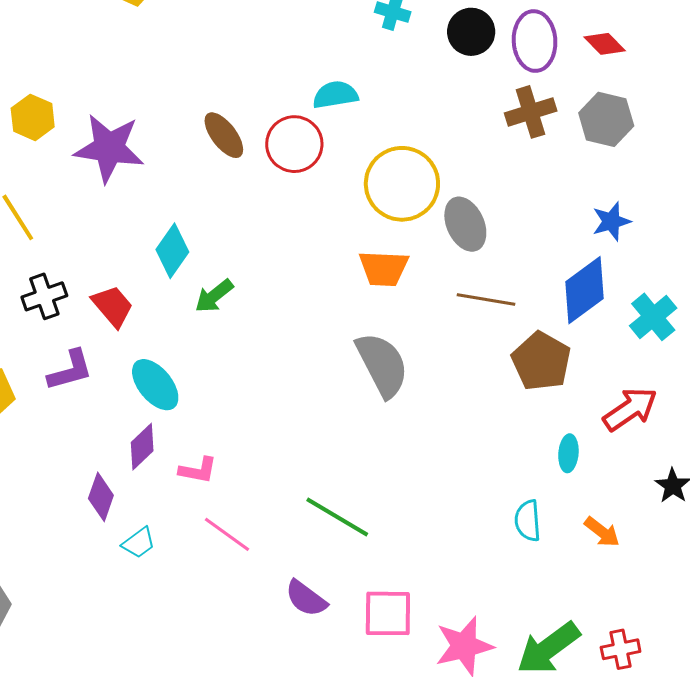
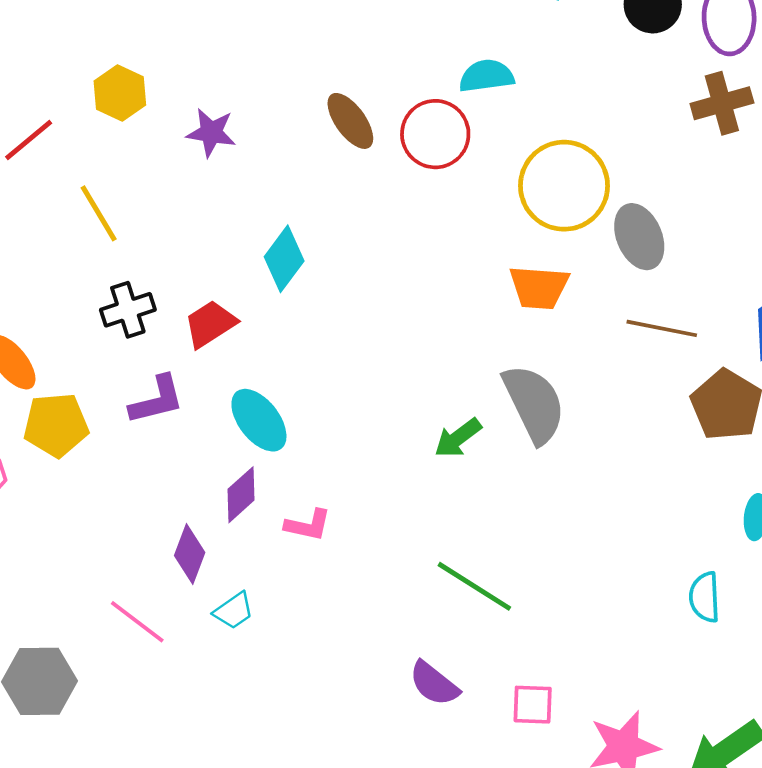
purple star: (109, 148) -> (211, 133), size x0.6
green arrow: (214, 296) -> (458, 438), moved
red trapezoid: (113, 306) -> (210, 324), turned -84
pink line: (227, 534) -> (137, 622), moved
pink square: (388, 613) -> (533, 705), size x0.7

